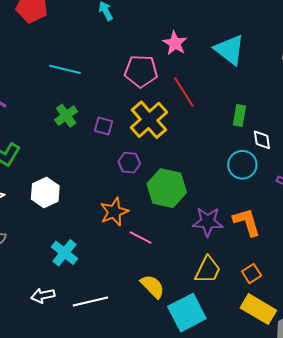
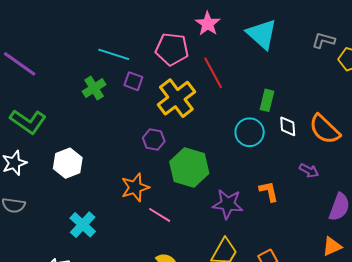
cyan line: (65, 69) -> (114, 54), moved
purple square: (104, 126) -> (133, 81), moved
cyan circle: (242, 165) -> (250, 132), moved
orange L-shape: (247, 222) -> (269, 191), moved, size x0.7

